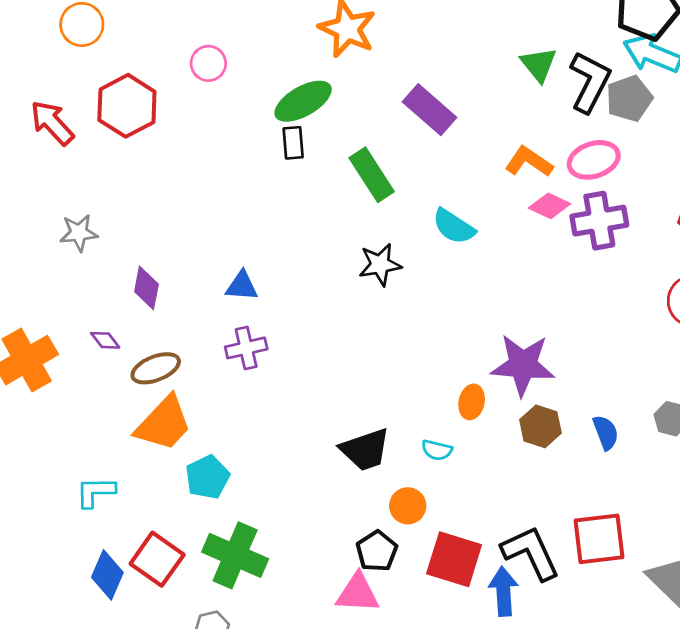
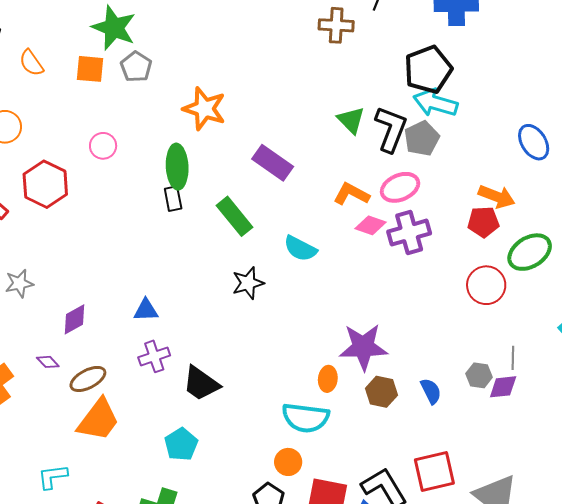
green ellipse: (303, 101) -> (177, 167), turned -57
purple diamond: (146, 288) -> (75, 319), turned 56
black trapezoid: (365, 450) -> (201, 384), moved, turned 60
cyan semicircle: (437, 450) -> (306, 418), size x2.0
cyan pentagon: (207, 477) -> (181, 444), moved

